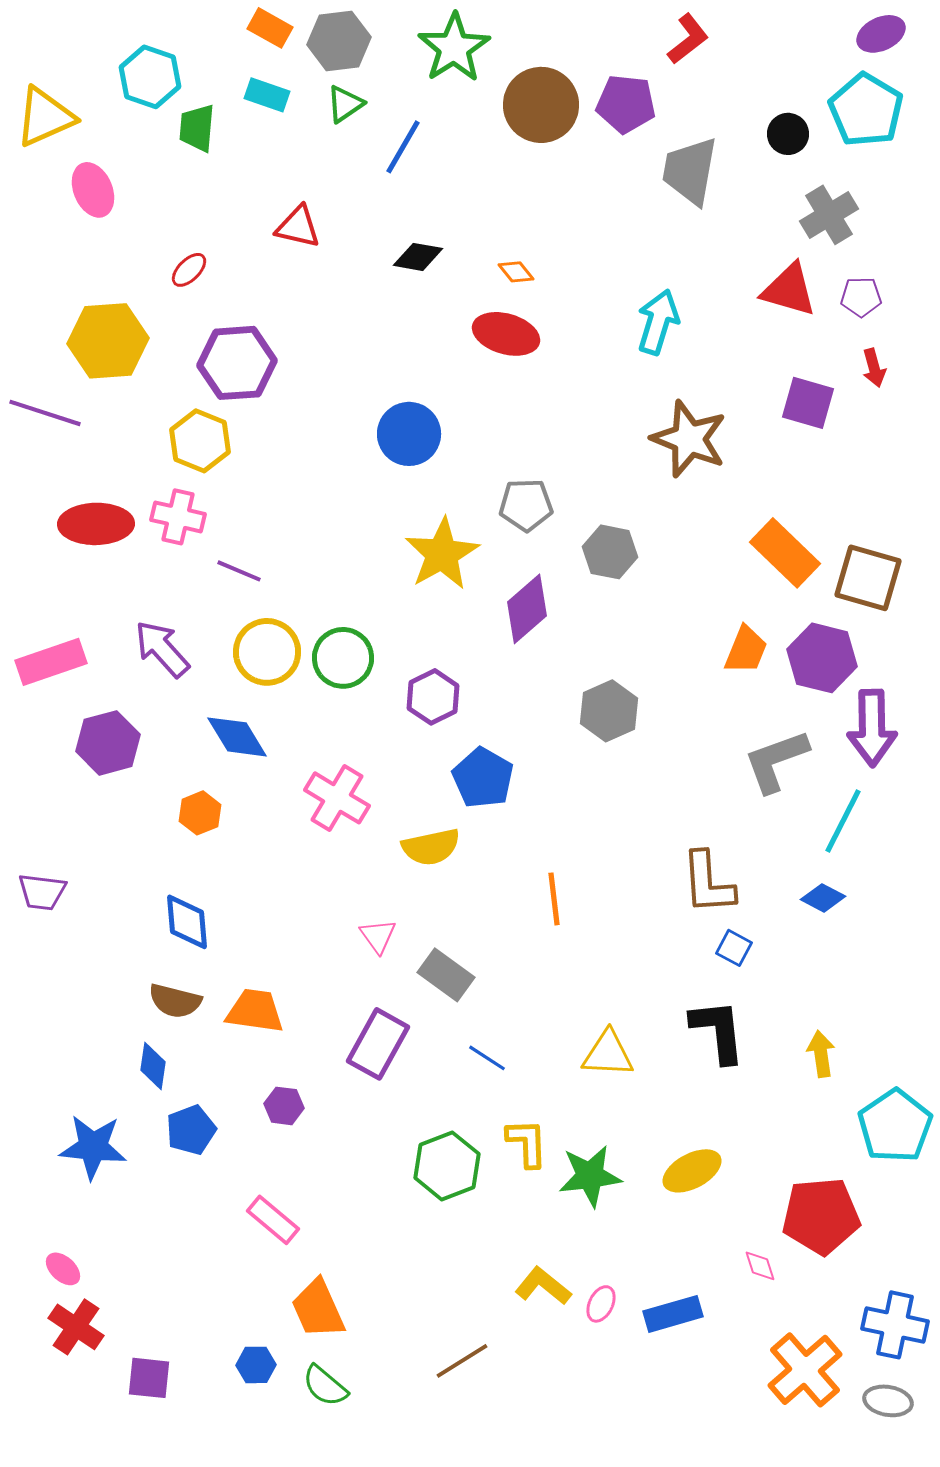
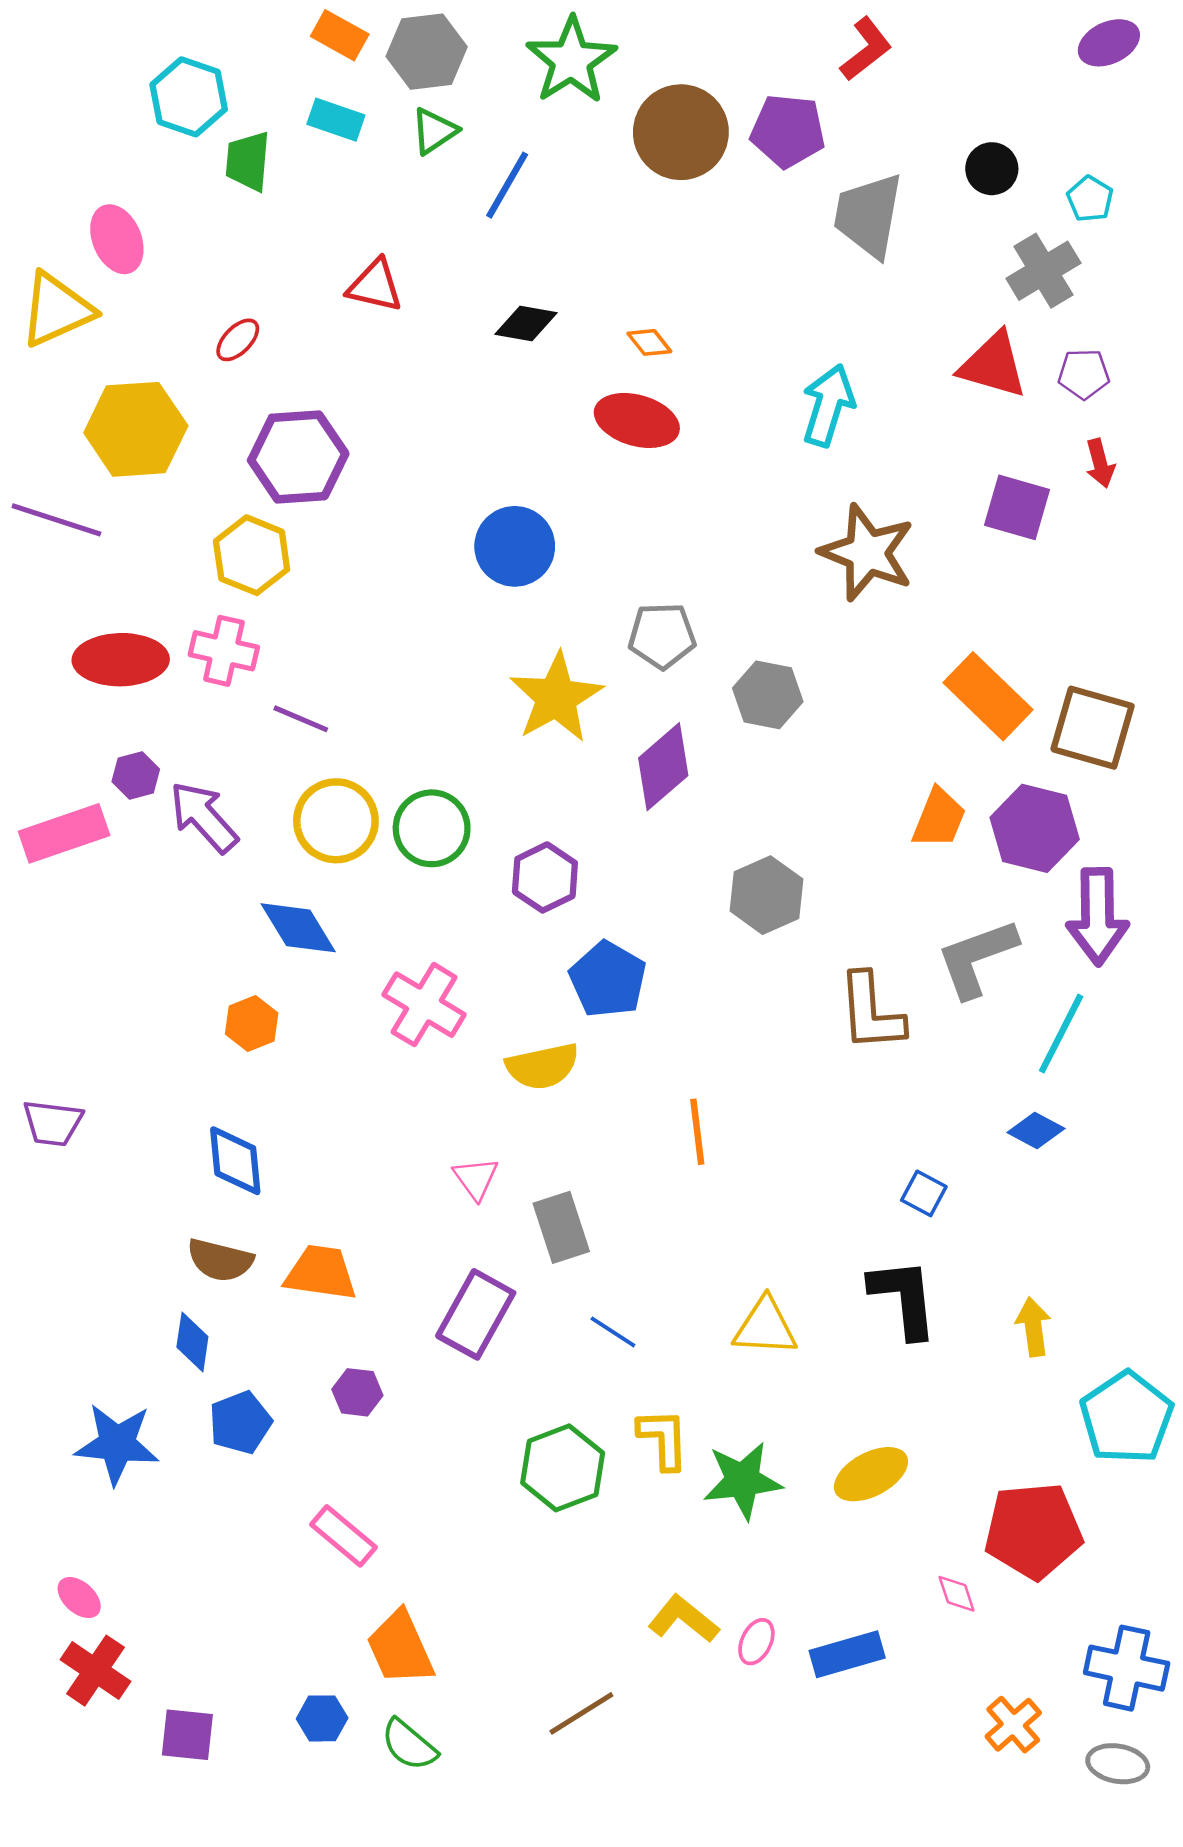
cyan pentagon: (866, 110) -> (1090, 199), moved, size x0.5
yellow triangle: (45, 117) -> (56, 310), moved
purple hexagon: (108, 743) -> (136, 775), moved, size x0.6
brown L-shape: (708, 883) -> (871, 1012), moved
gray rectangle: (446, 975) -> (561, 1227), turned 36
orange cross: (805, 1370) -> (1013, 1725), size x0.6

